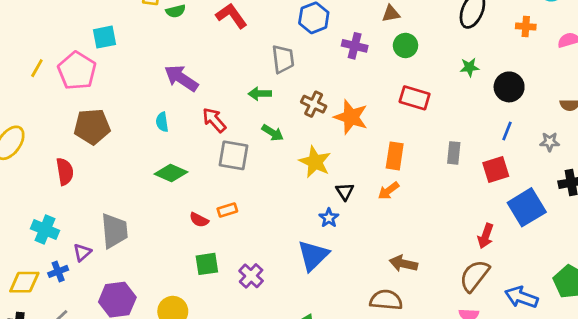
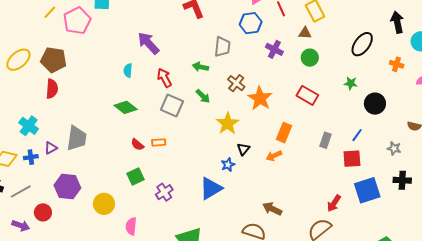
brown pentagon: (92, 127) -> (54, 60), moved
blue line: (507, 131) -> (357, 135), moved
green square: (207, 264) -> (136, 177), turned -30

